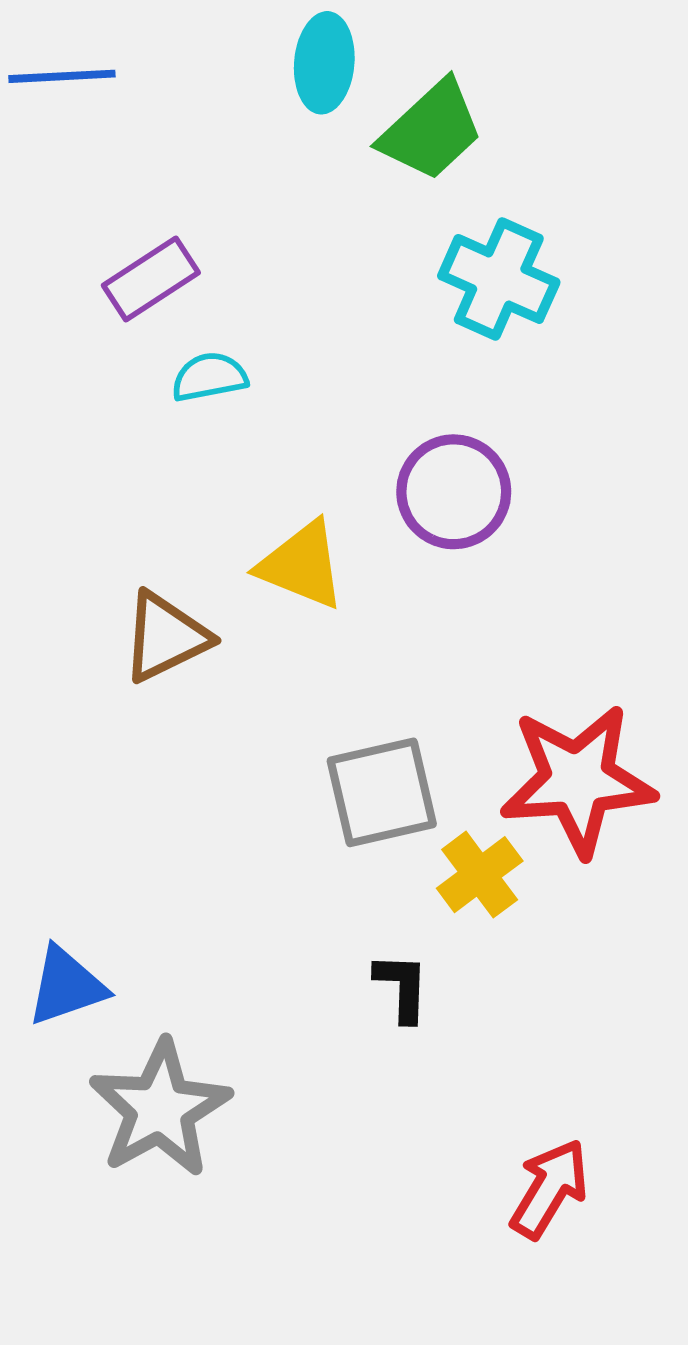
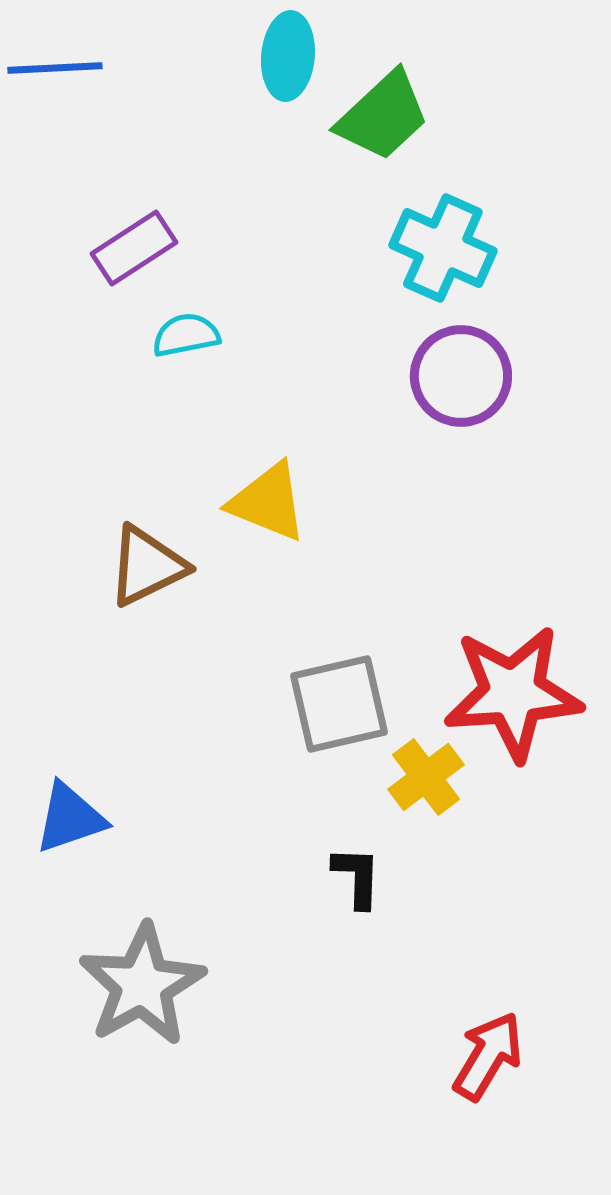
purple circle: (454, 492) -> (461, 376), moved
blue triangle: (66, 986) -> (70, 818), moved

